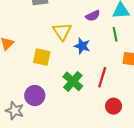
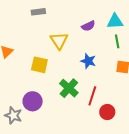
green line: (115, 34) -> (117, 41), moved
blue star: (82, 46) -> (88, 61), moved
red line: (102, 77) -> (92, 96), moved

